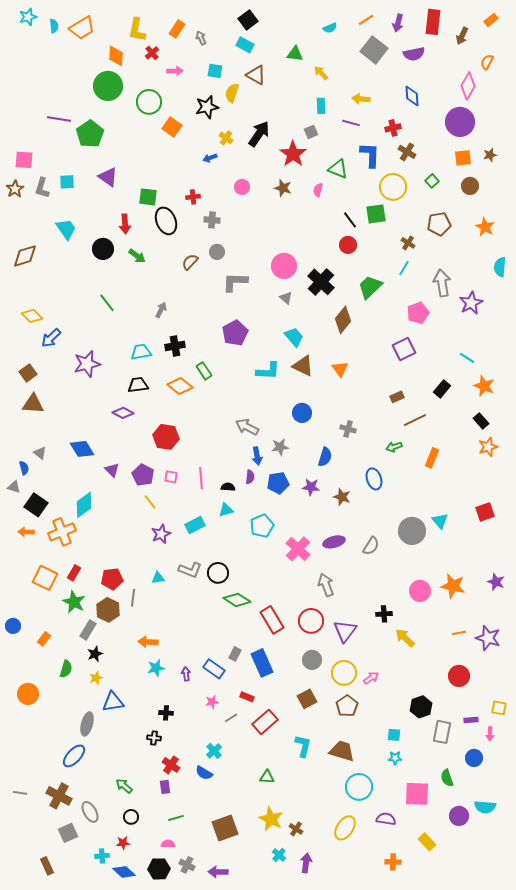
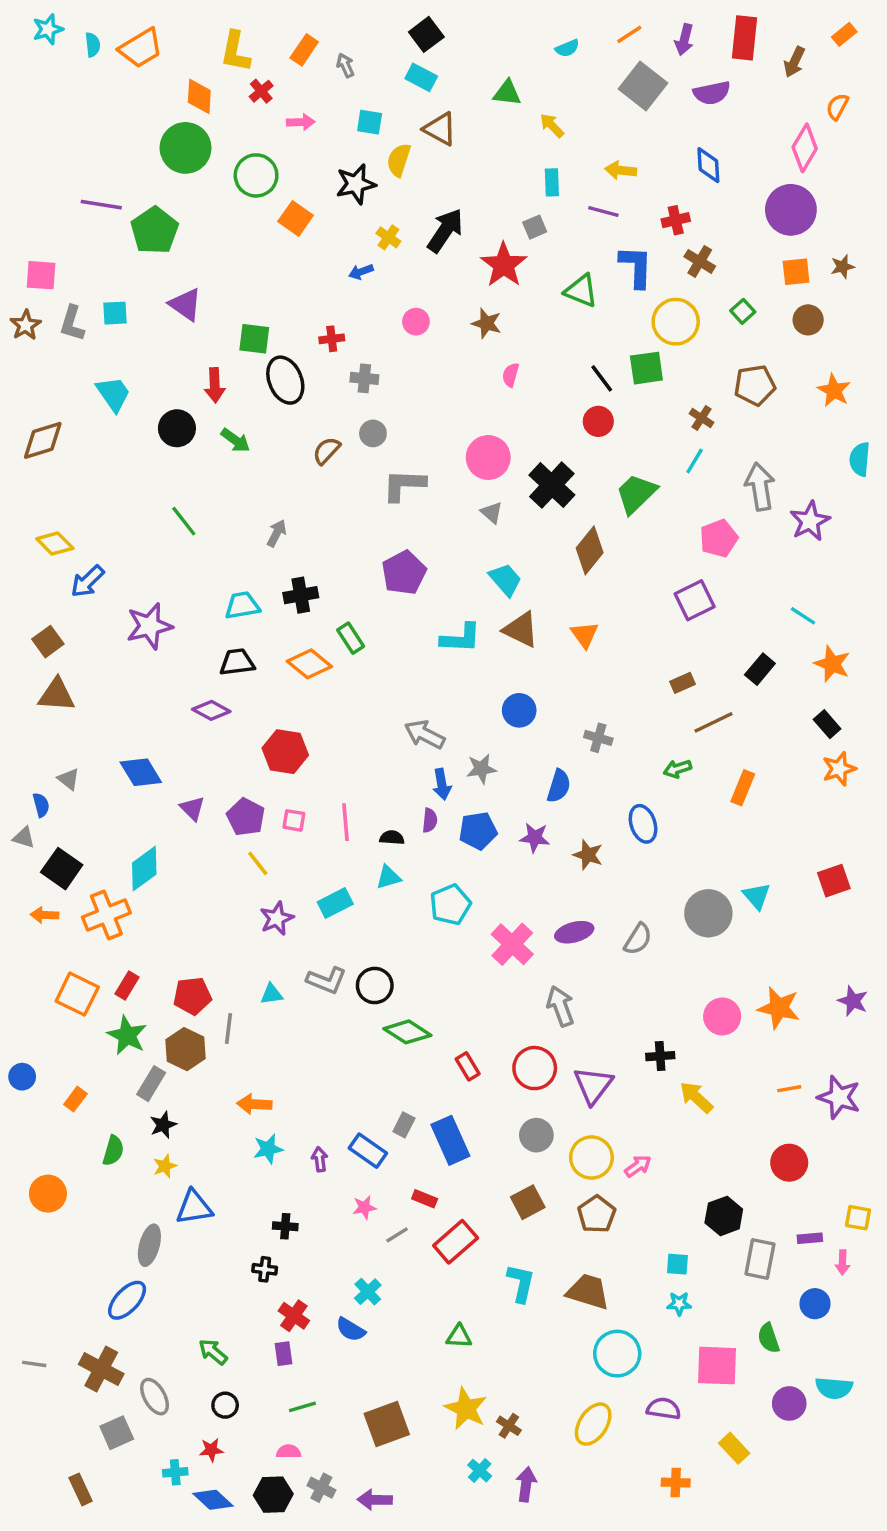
pink semicircle: (318, 190) -> (511, 375), moved
red rectangle: (272, 620) -> (468, 1066), size x0.6

